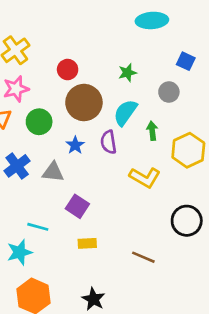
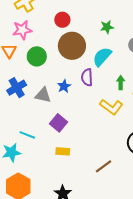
green arrow: (152, 131) -> (121, 83), moved
blue star: (75, 145) -> (64, 86), moved
brown line: (143, 257) -> (104, 166), turned -66

